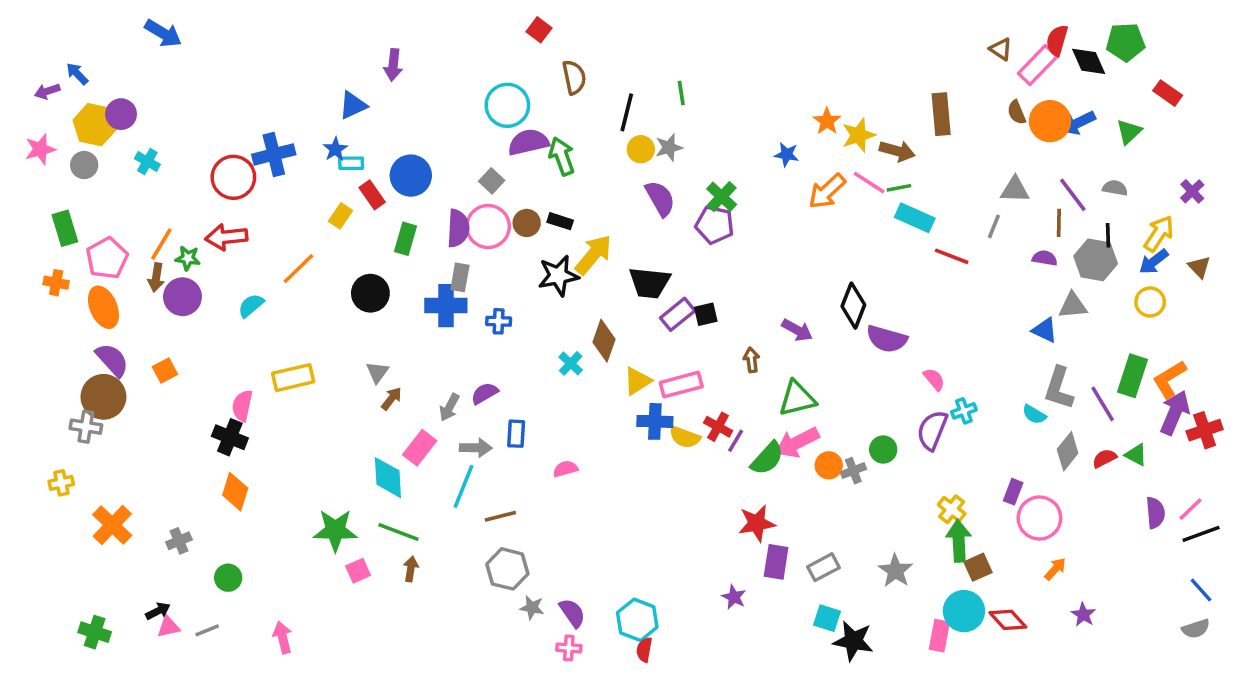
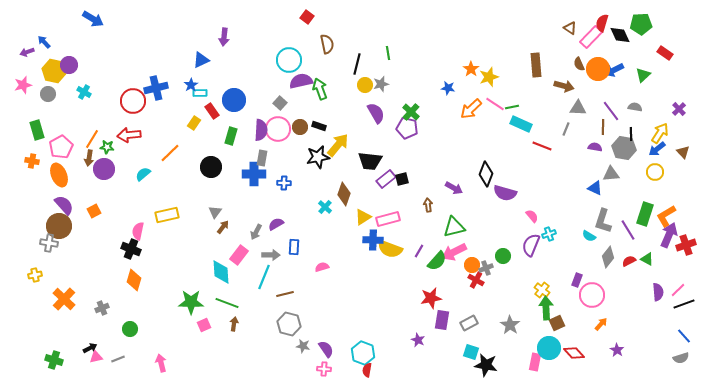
brown arrow: (897, 151) -> (564, 86), moved
red cross: (718, 427) -> (476, 280), moved
yellow semicircle: (685, 437) -> (390, 249), size x1.4

